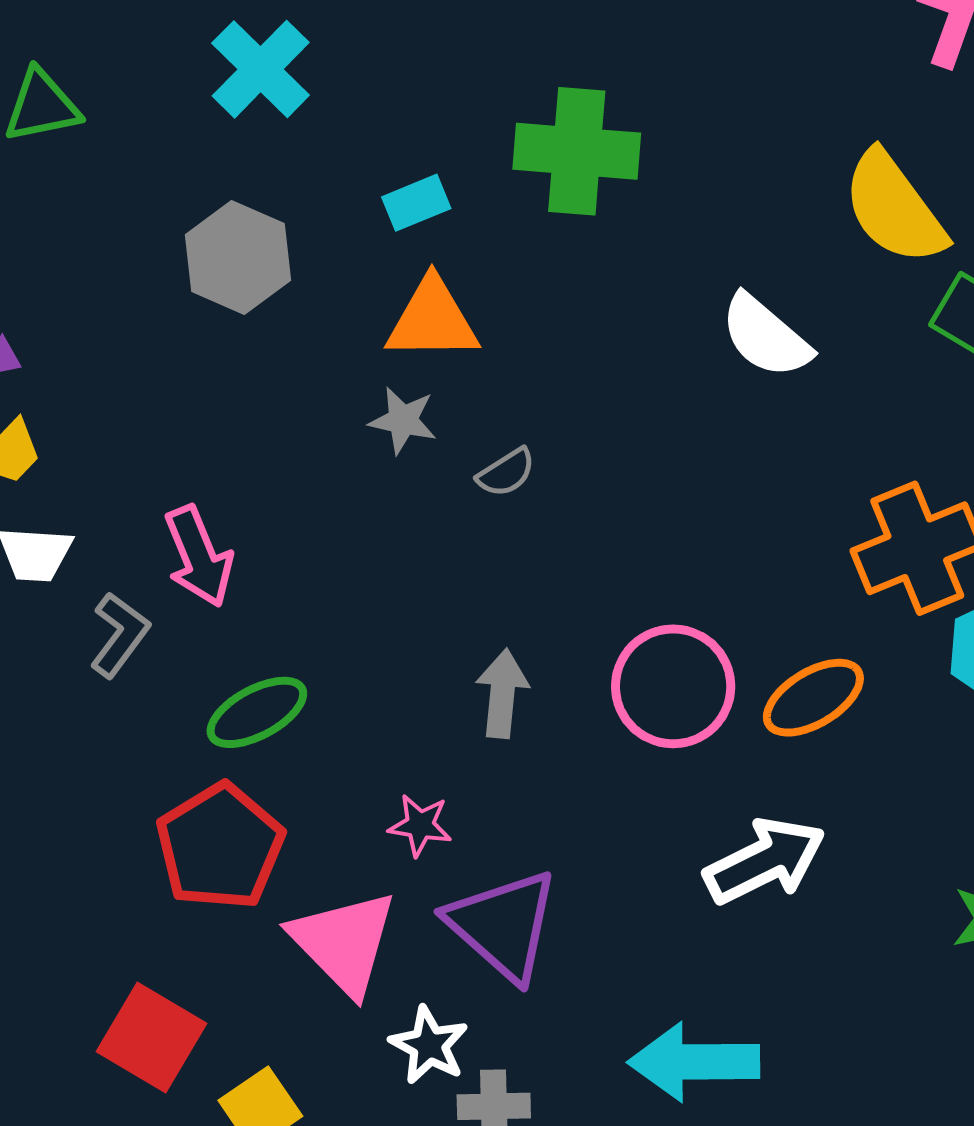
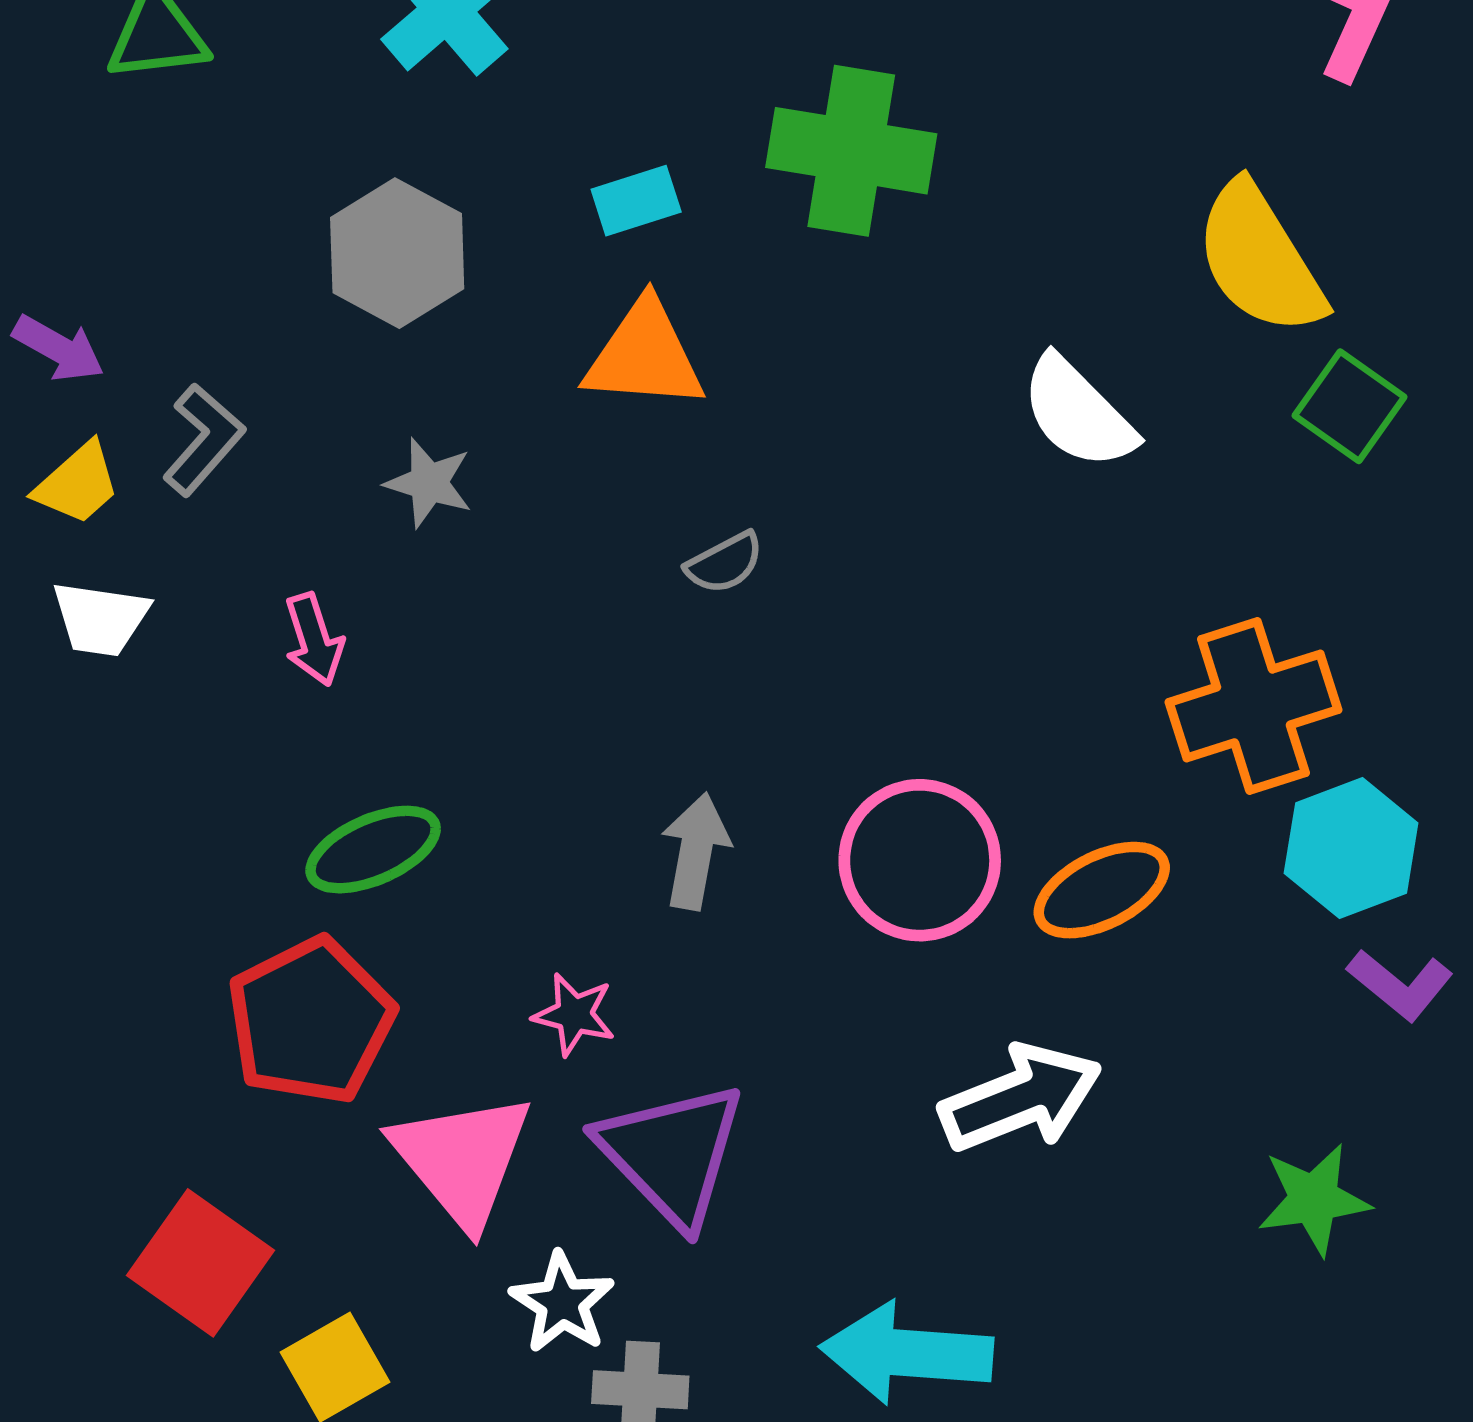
gray star: (403, 420) -> (429, 483), moved
pink arrow: (199, 556) -> (314, 639), size x0.7
gray L-shape: (120, 635) -> (204, 440), moved

